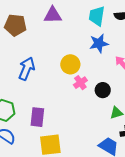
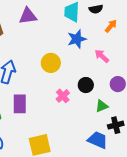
pink cross: (80, 83) -> (63, 96), moved
purple rectangle: (37, 117) -> (20, 104), moved

